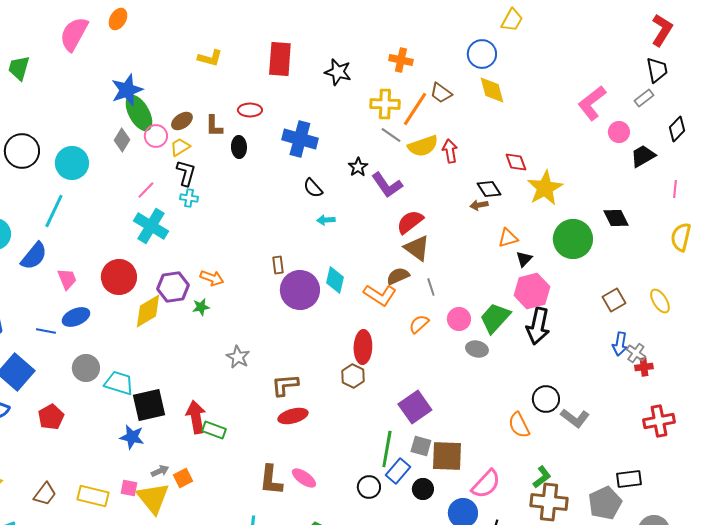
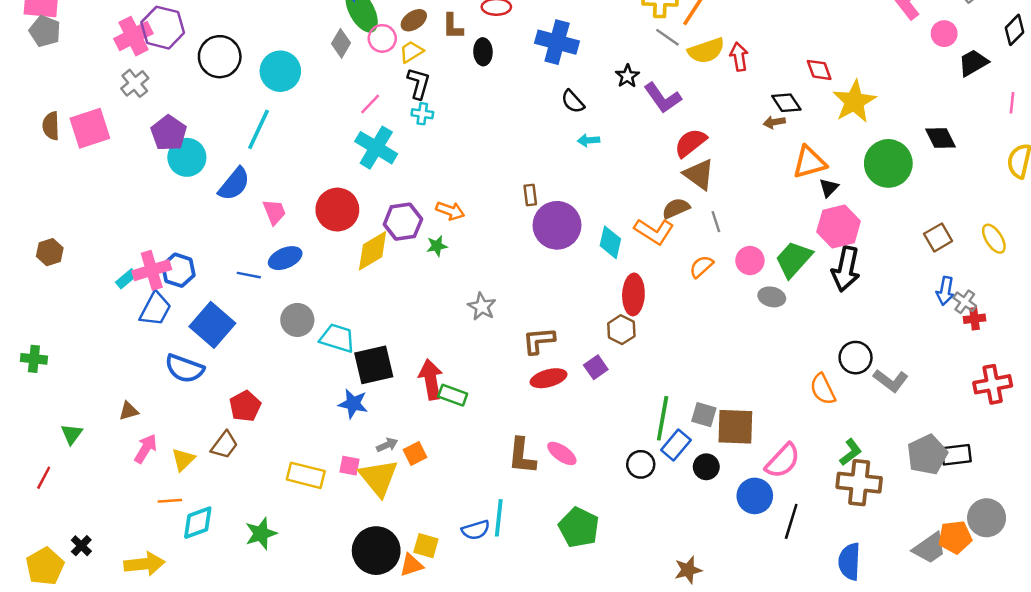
orange triangle: (508, 238) -> (809, 162), size x1.4
cyan diamond: (335, 280) -> (610, 242), moved
purple square: (415, 407) -> (596, 367), moved, size x0.6
red pentagon: (51, 417) -> (245, 406), moved
brown trapezoid: (45, 494) -> (225, 445), moved
gray pentagon: (605, 503) -> (927, 455), moved

